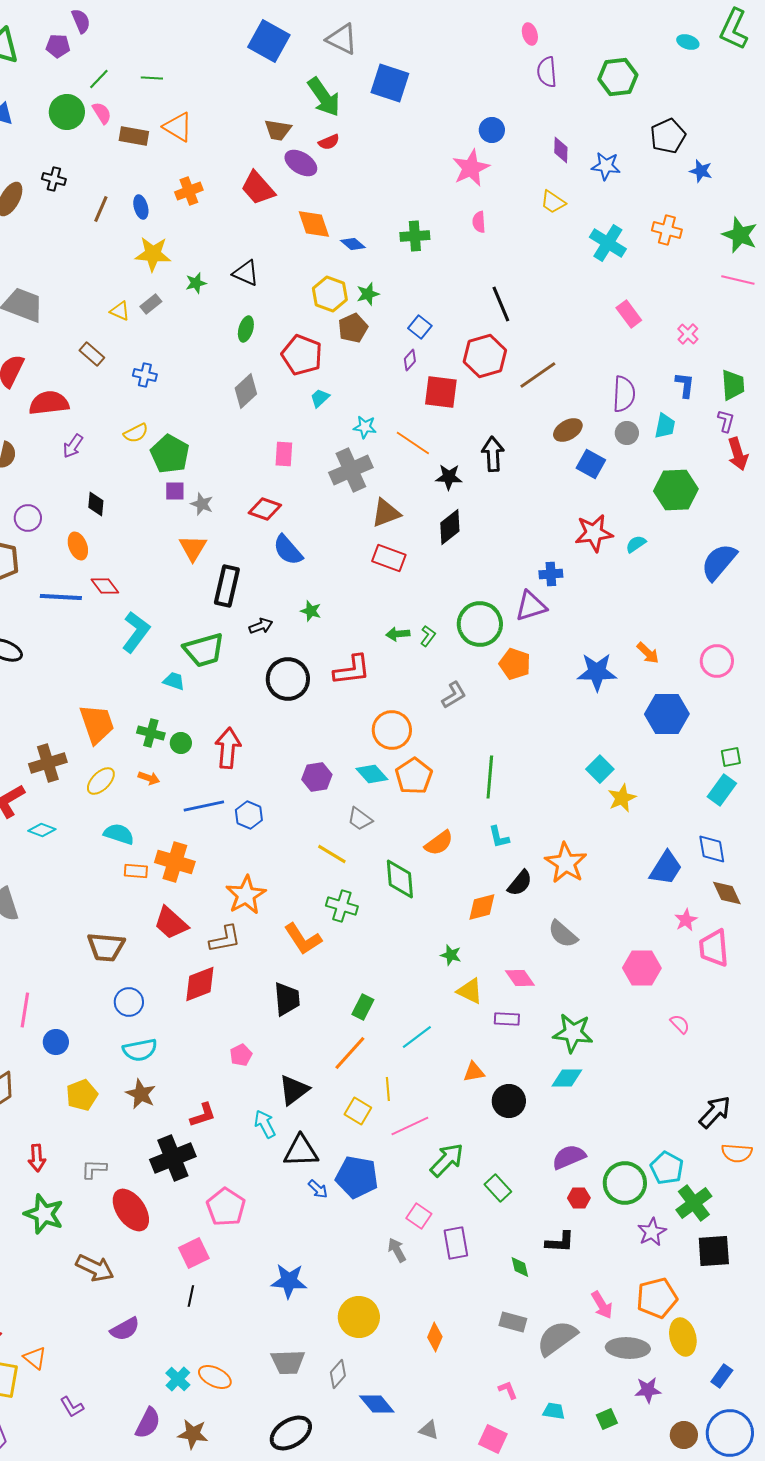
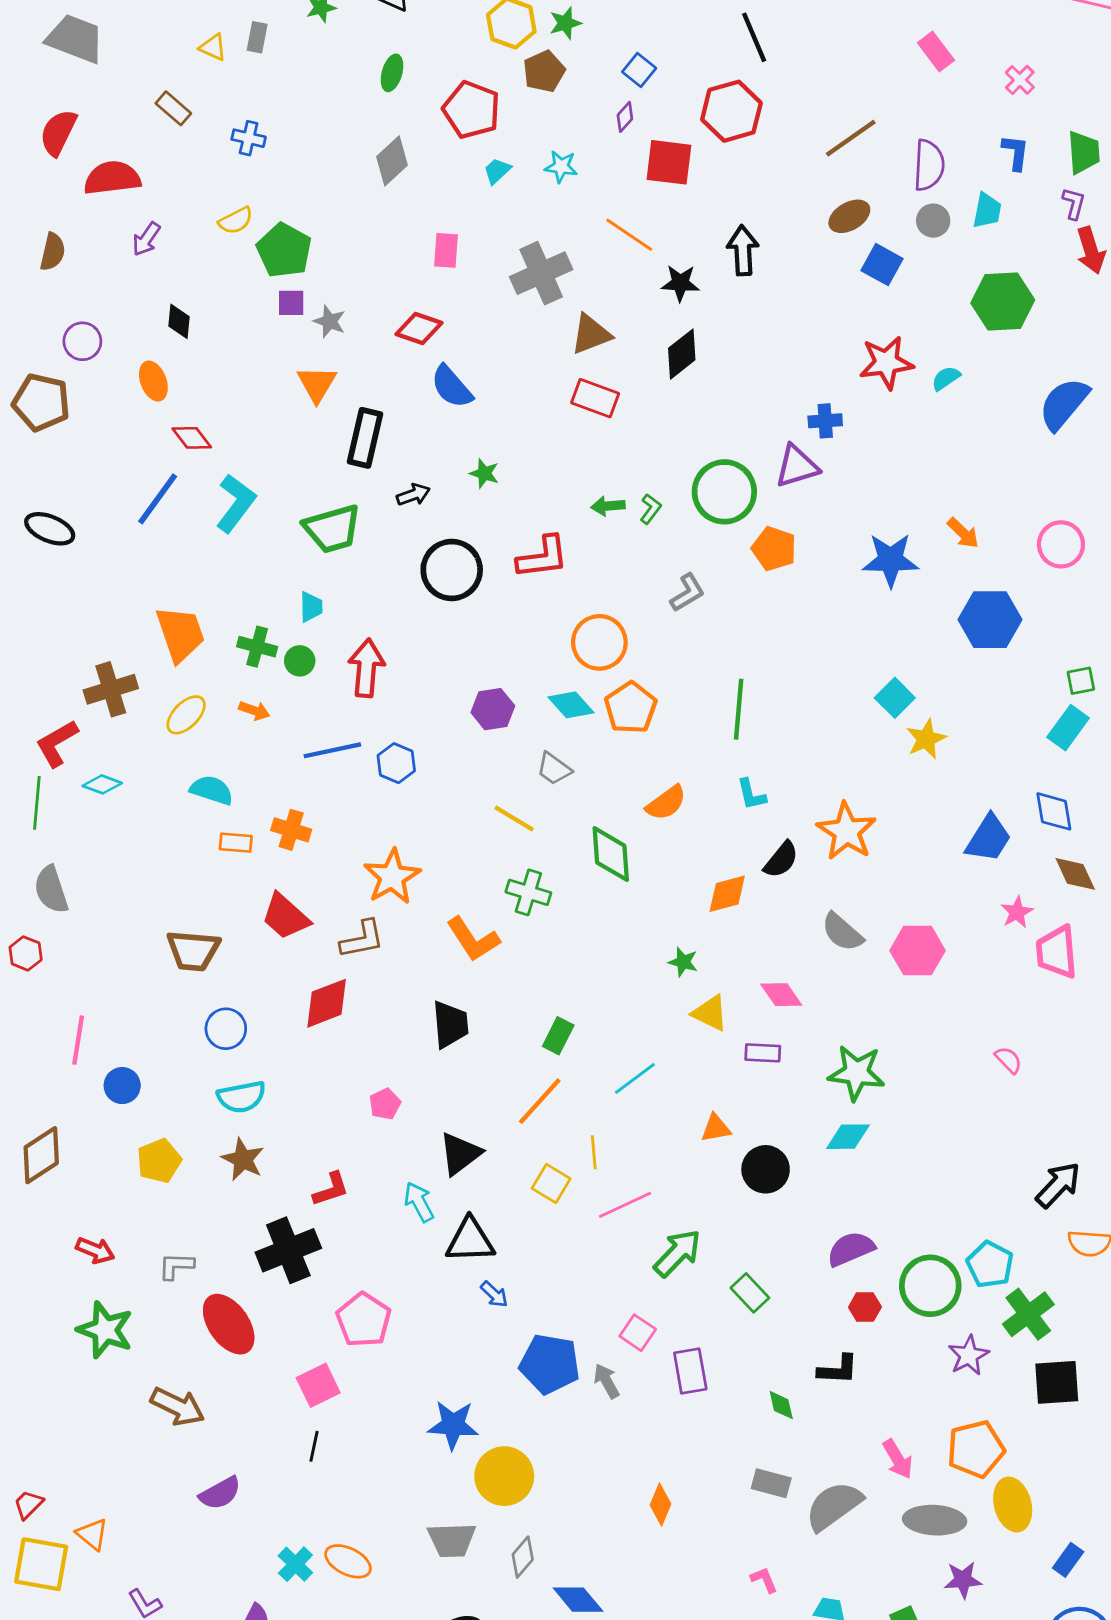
gray rectangle: (151, 304) -> (257, 37), turned -40
brown line: (538, 375) -> (851, 138), moved
cyan star: (365, 427) -> (561, 167), moved
blue line: (61, 597) -> (158, 499), moved, turned -57
cyan trapezoid: (174, 681) -> (311, 607), moved, turned 70
orange cross: (175, 862) -> (291, 830), size x0.7
pink hexagon: (642, 968) -> (918, 951), moved
red arrow: (37, 1158) -> (95, 1250), turned -64
blue pentagon: (357, 1177) -> (550, 1364), moved
yellow circle: (359, 1317) -> (504, 1476), moved

